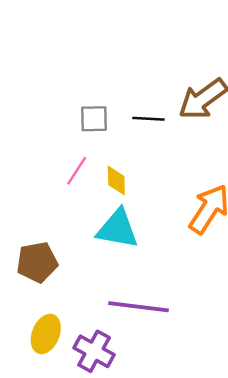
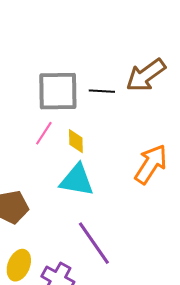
gray square: (94, 119) -> (58, 91), size x1.8
purple line: (139, 307) -> (94, 243), turned 48

